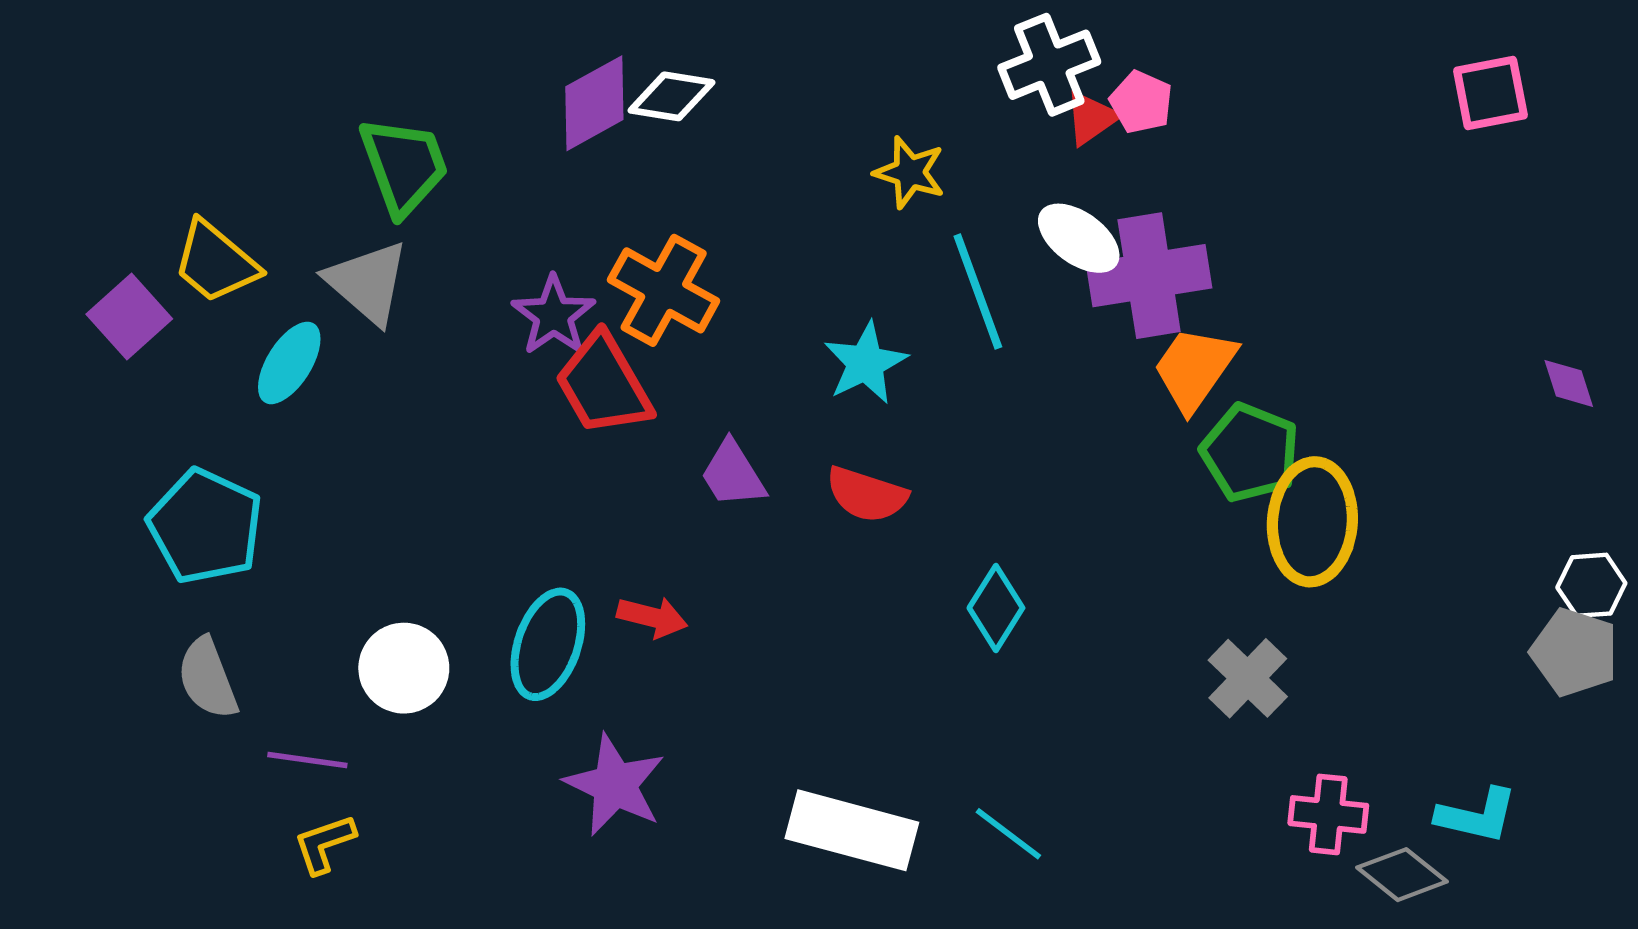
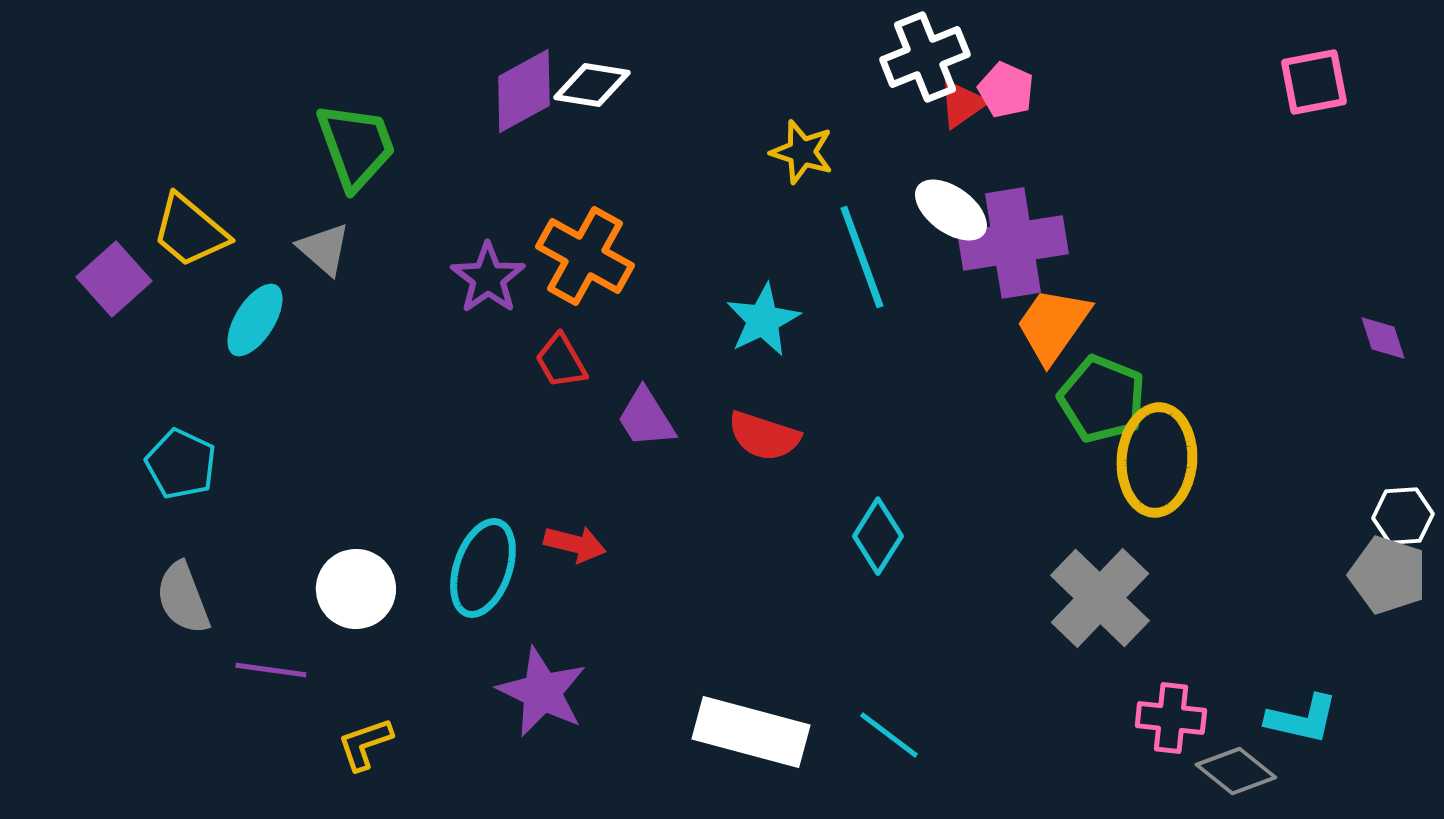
gray triangle: (368, 282) -> (324, 249), size x0.7
red trapezoid: (603, 385) -> (561, 361), moved, size x0.6
cyan pentagon: (205, 526) -> (181, 464), size x0.7
gray cross: (1248, 678) -> (1100, 598), size x1.4
yellow L-shape: (324, 844) -> (365, 744), moved

